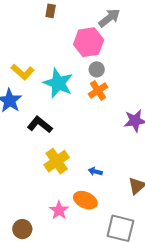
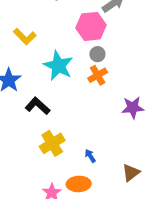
yellow L-shape: (23, 72) -> (25, 36), moved
blue arrow: (95, 171) -> (90, 156), turned 40
orange ellipse: (85, 200) -> (79, 184), turned -30

